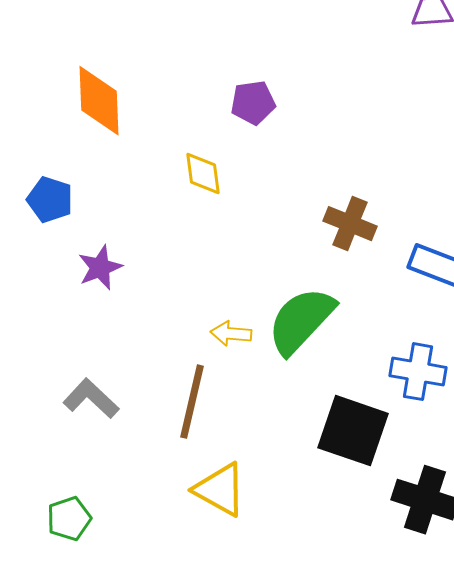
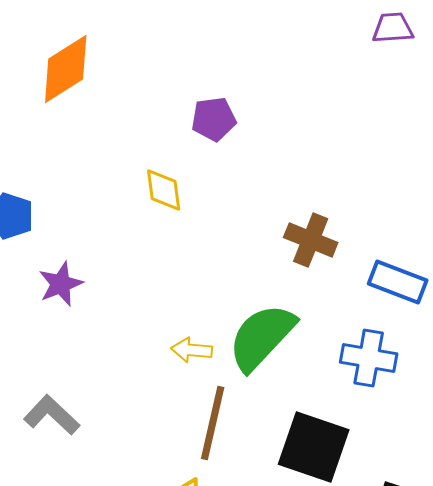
orange diamond: (99, 101) -> (66, 69), moved, turned 60
blue cross: (418, 372) -> (369, 358), moved
brown line: (192, 402) -> (213, 423), moved

